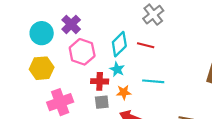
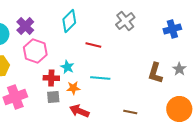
gray cross: (153, 15) -> (125, 21), moved
cyan diamond: (119, 44) -> (69, 21), moved

